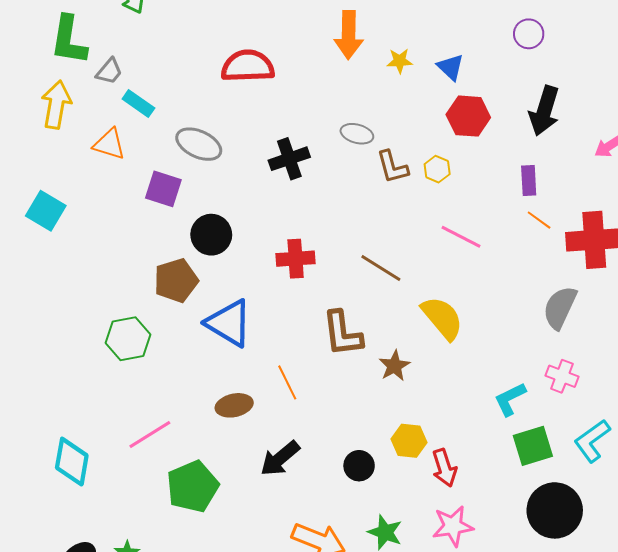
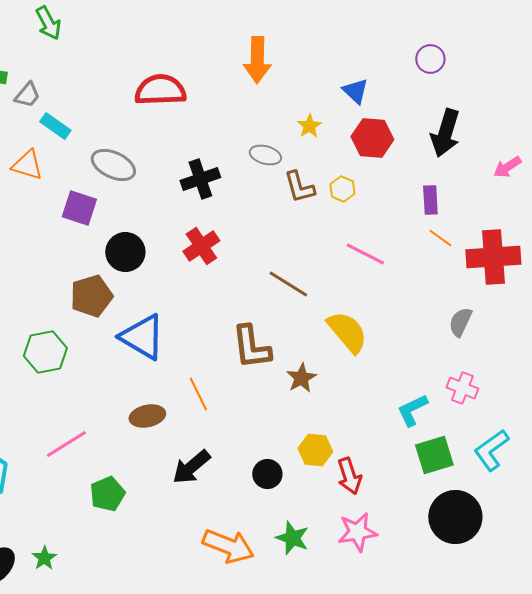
yellow star: (400, 61) -> (309, 126), moved, turned -30
red cross: (296, 259) -> (201, 246), moved, turned -30
gray semicircle: (560, 308) -> (460, 322), size x0.7
green pentagon: (193, 487) -> (107, 494), size x0.7

